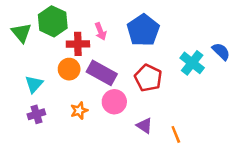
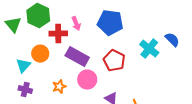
blue pentagon: (143, 30) -> (110, 23), turned -30
orange circle: (69, 69) -> (40, 54), moved
purple cross: (36, 114) -> (25, 90), turned 32

